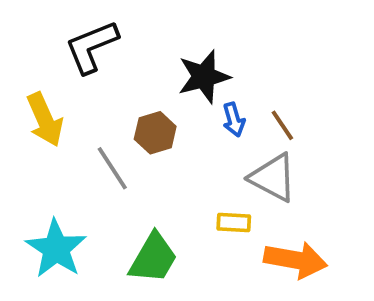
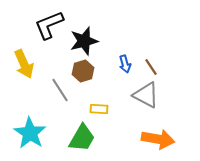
black star: (204, 77) -> (84, 41), moved
yellow rectangle: (234, 223) -> (99, 109), moved

